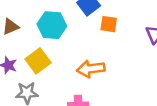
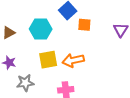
yellow square: (38, 61) -> (48, 60), moved, turned 30

